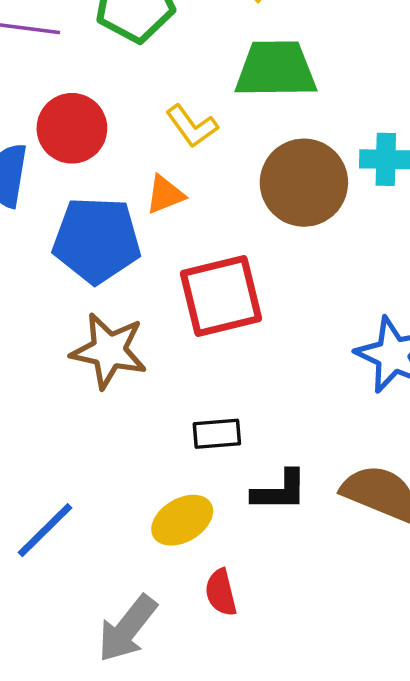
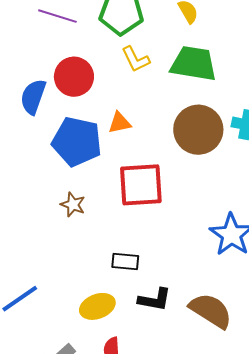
yellow L-shape: (192, 126) -> (136, 59), moved
brown star: (109, 351) -> (73, 205), size x0.6

